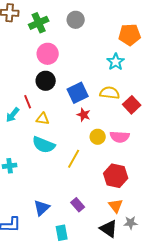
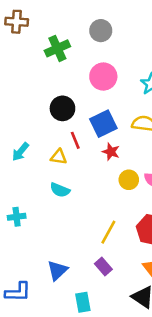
green cross: (39, 23) -> (57, 48), moved
pink circle: (48, 54) -> (103, 77), moved
red line: (28, 102) -> (75, 140), moved
cyan semicircle: (44, 145) -> (60, 190), size x0.7
yellow line: (74, 159) -> (108, 232), moved

